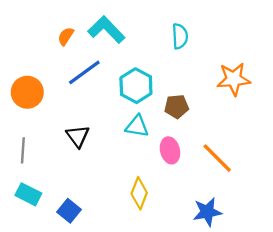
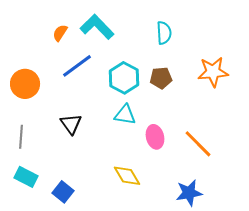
brown pentagon: (177, 106) -> (161, 78), moved
yellow diamond: (139, 193) -> (127, 176), turned -52

